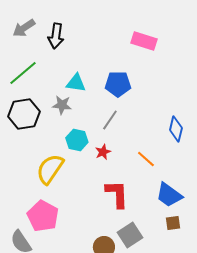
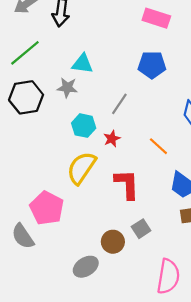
blue pentagon: (118, 84) -> (152, 65), moved
yellow semicircle: (50, 169) -> (81, 168), moved
gray square: (130, 235) -> (141, 229), size x0.7

